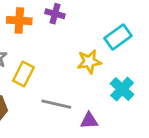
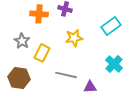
yellow star: (89, 62) -> (74, 38), moved

